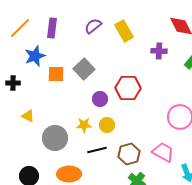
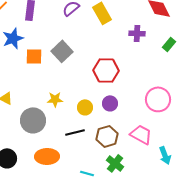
purple circle: (100, 99) -> (110, 103), moved
yellow star: (84, 125) -> (55, 99), moved

